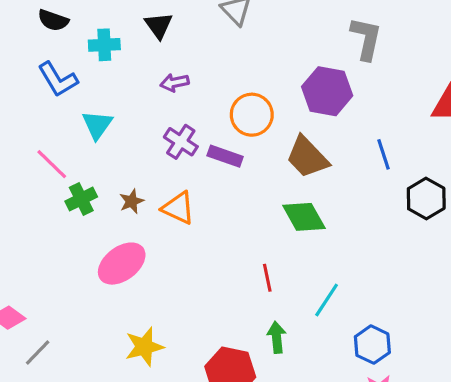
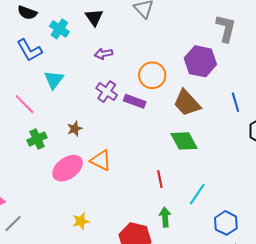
cyan cross: (104, 45) -> (59, 29), turned 36
green cross: (81, 199) -> (37, 139), moved
orange triangle: (178, 208) -> (101, 160), moved
yellow star: (144, 347) -> (81, 221), size x0.7

